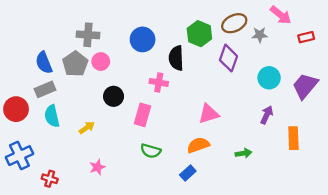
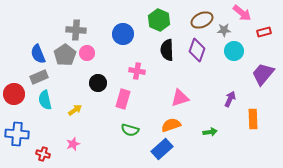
green hexagon: (199, 34) -> (159, 20), moved
black semicircle: (176, 58) -> (167, 50), moved
cyan circle: (269, 78) -> (234, 51), moved
blue cross: (19, 156) -> (17, 134), turned 30
pink star: (97, 167) -> (73, 144), moved
blue rectangle: (188, 173) -> (162, 149), size x1.5

